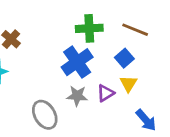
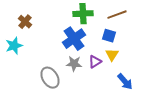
brown line: (135, 30) -> (117, 15), turned -42
blue square: (124, 58) -> (109, 36), turned -32

